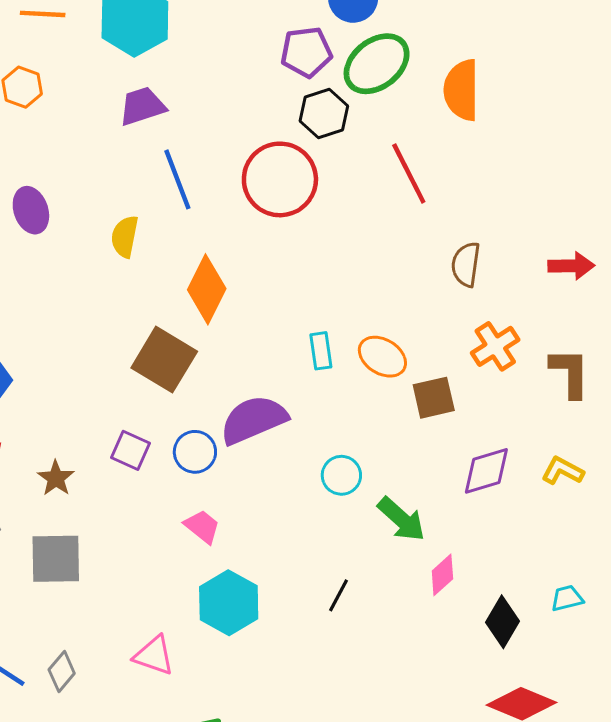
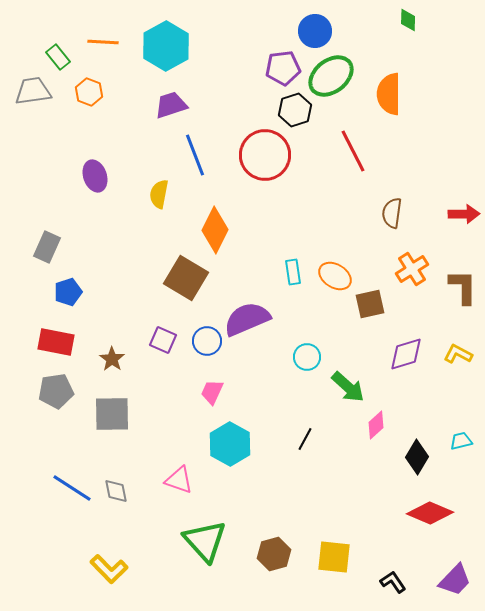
pink trapezoid: (202, 527) -> (212, 392), turned -104
gray diamond: (62, 672) -> (116, 491), turned -52

